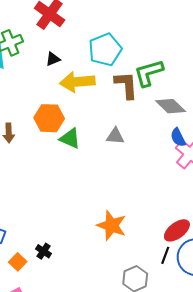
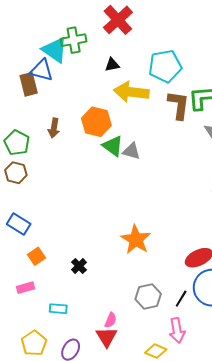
gray triangle: (115, 136) -> (132, 151), moved
black cross: (43, 251) -> (79, 266), moved
black line: (165, 255) -> (181, 299), moved

